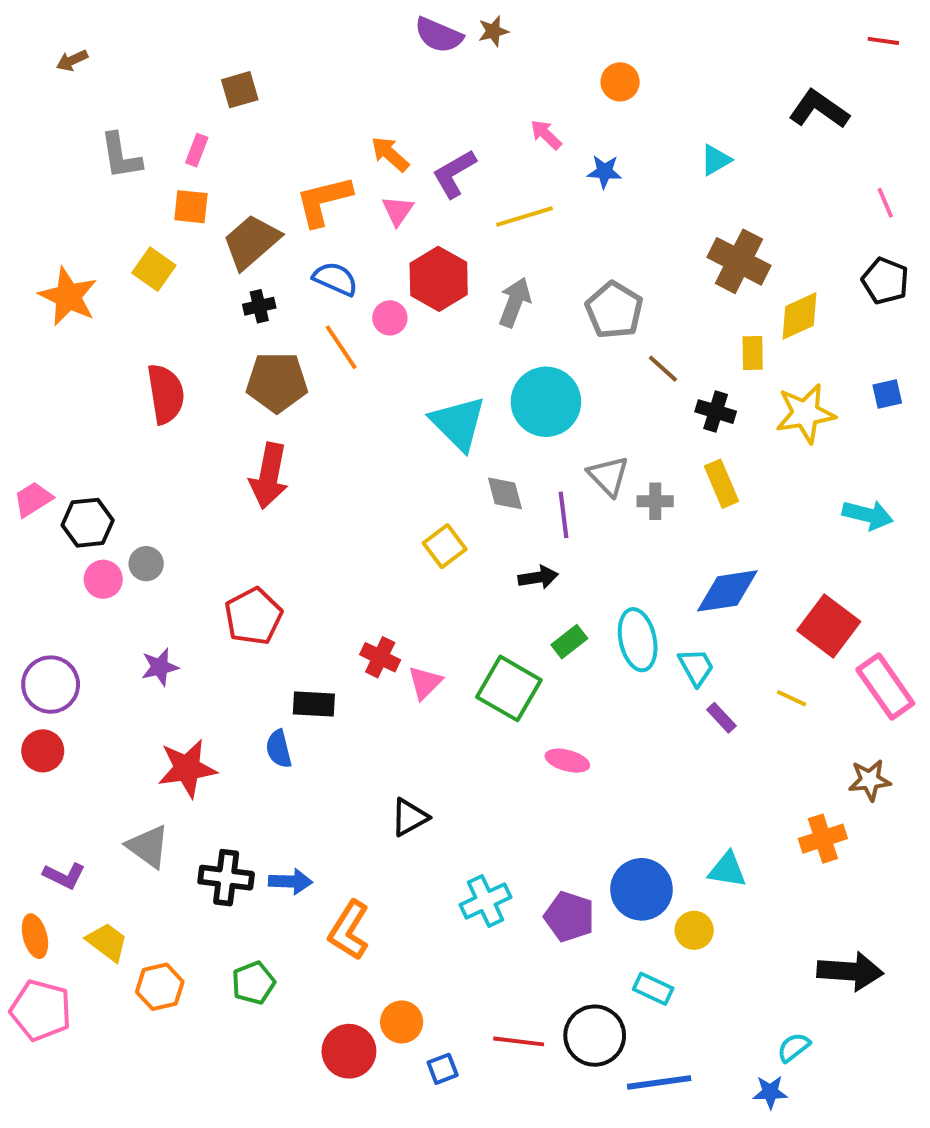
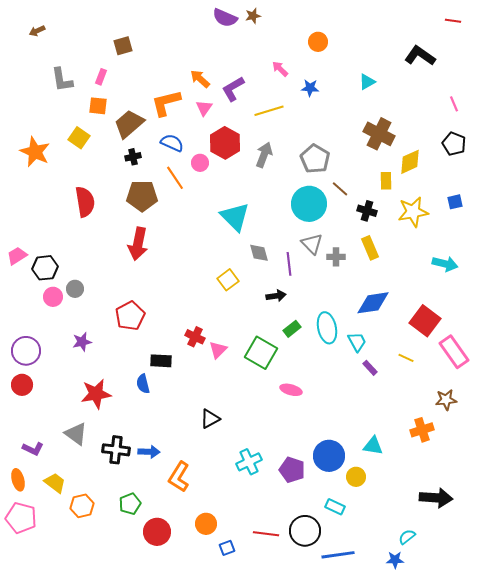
cyan circle: (546, 402) -> (309, 204), moved
red circle: (349, 1051) -> (157, 532), moved

